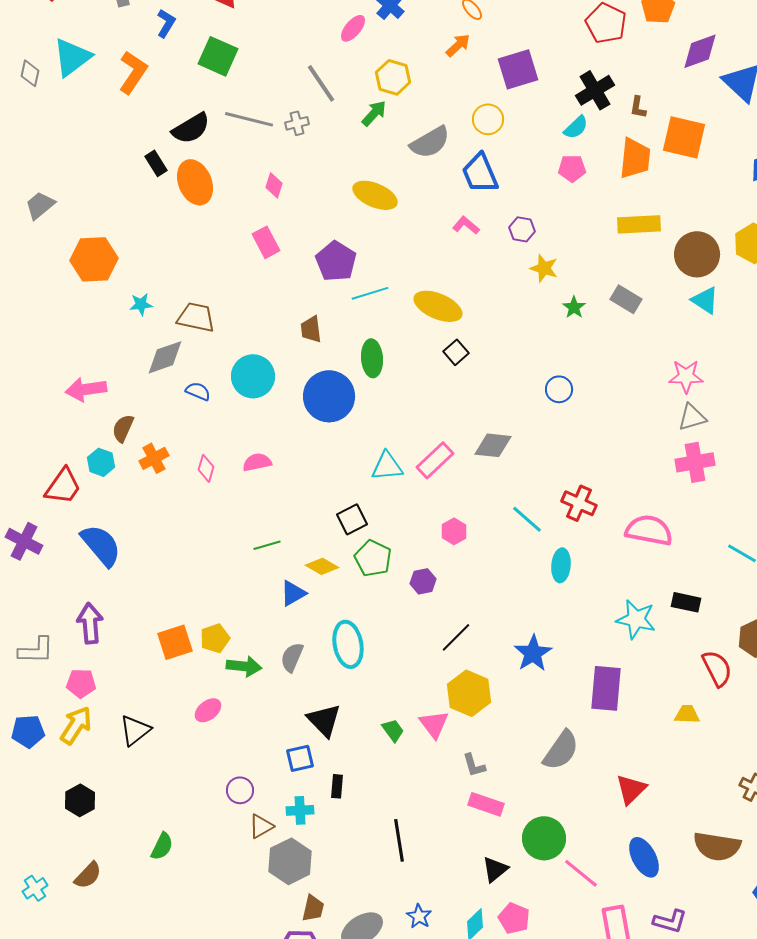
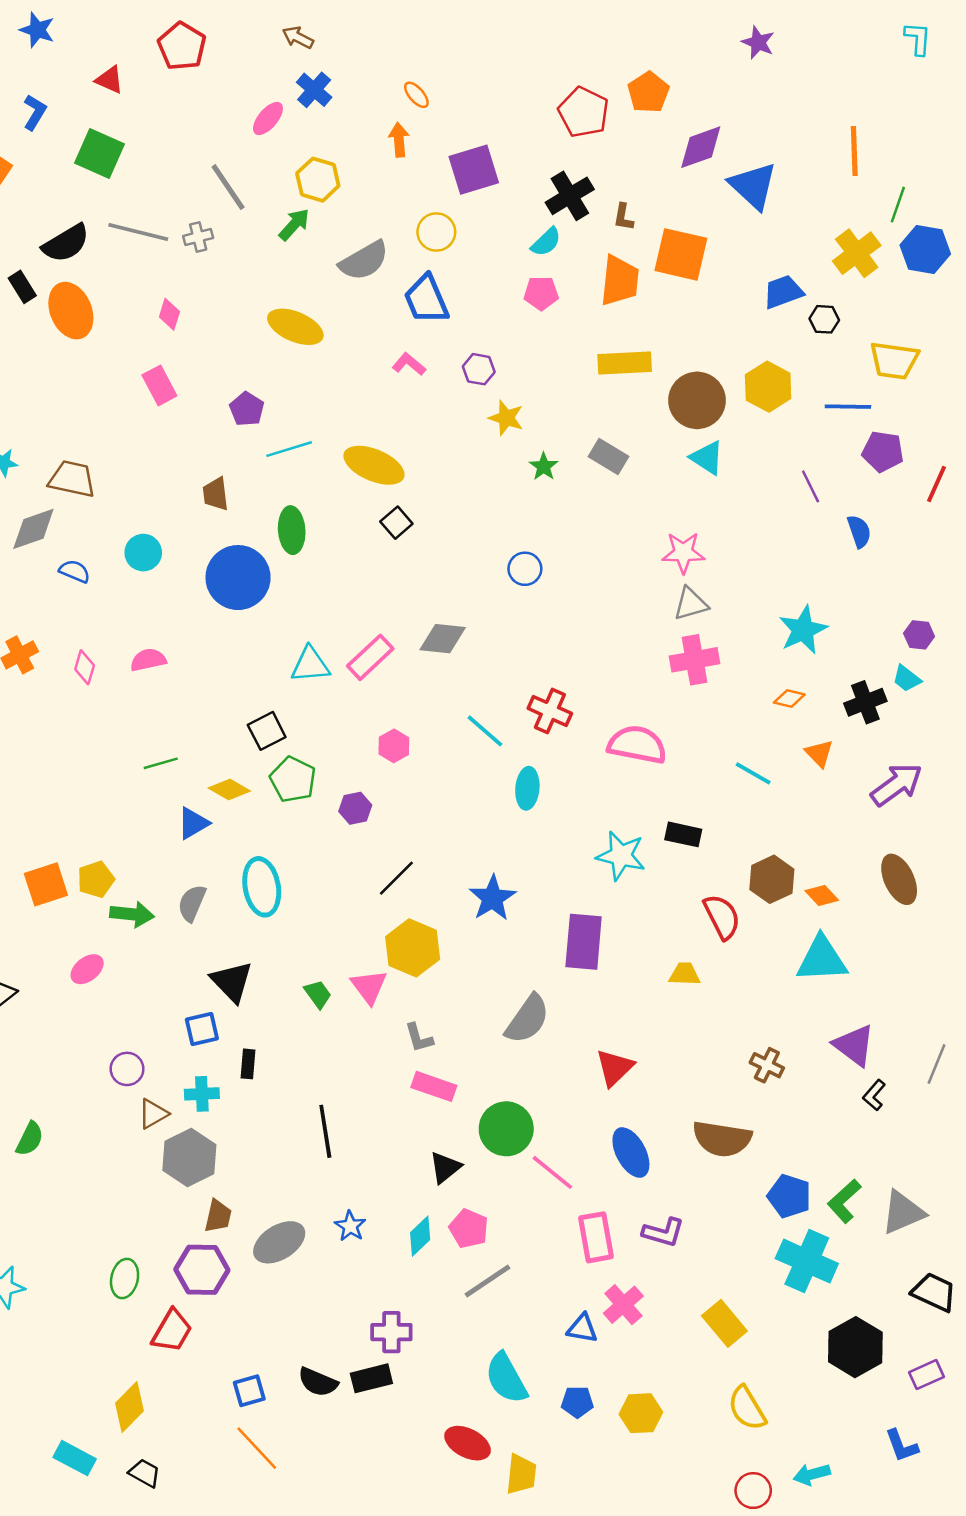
orange arrow: (458, 45) -> (399, 140), turned -52
purple pentagon: (336, 261) -> (247, 409), size x0.7
cyan circle: (253, 376) -> (143, 553), size x0.7

